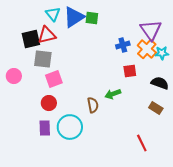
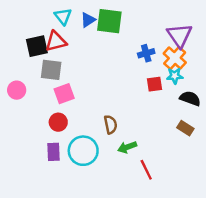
blue triangle: (74, 17) -> (88, 20), size x0.6
green square: (92, 18) -> (109, 21), size x1.6
cyan star: (162, 53) -> (175, 76), moved
green arrow: (113, 94) -> (127, 147), moved
red line: (142, 143) -> (146, 170), moved

